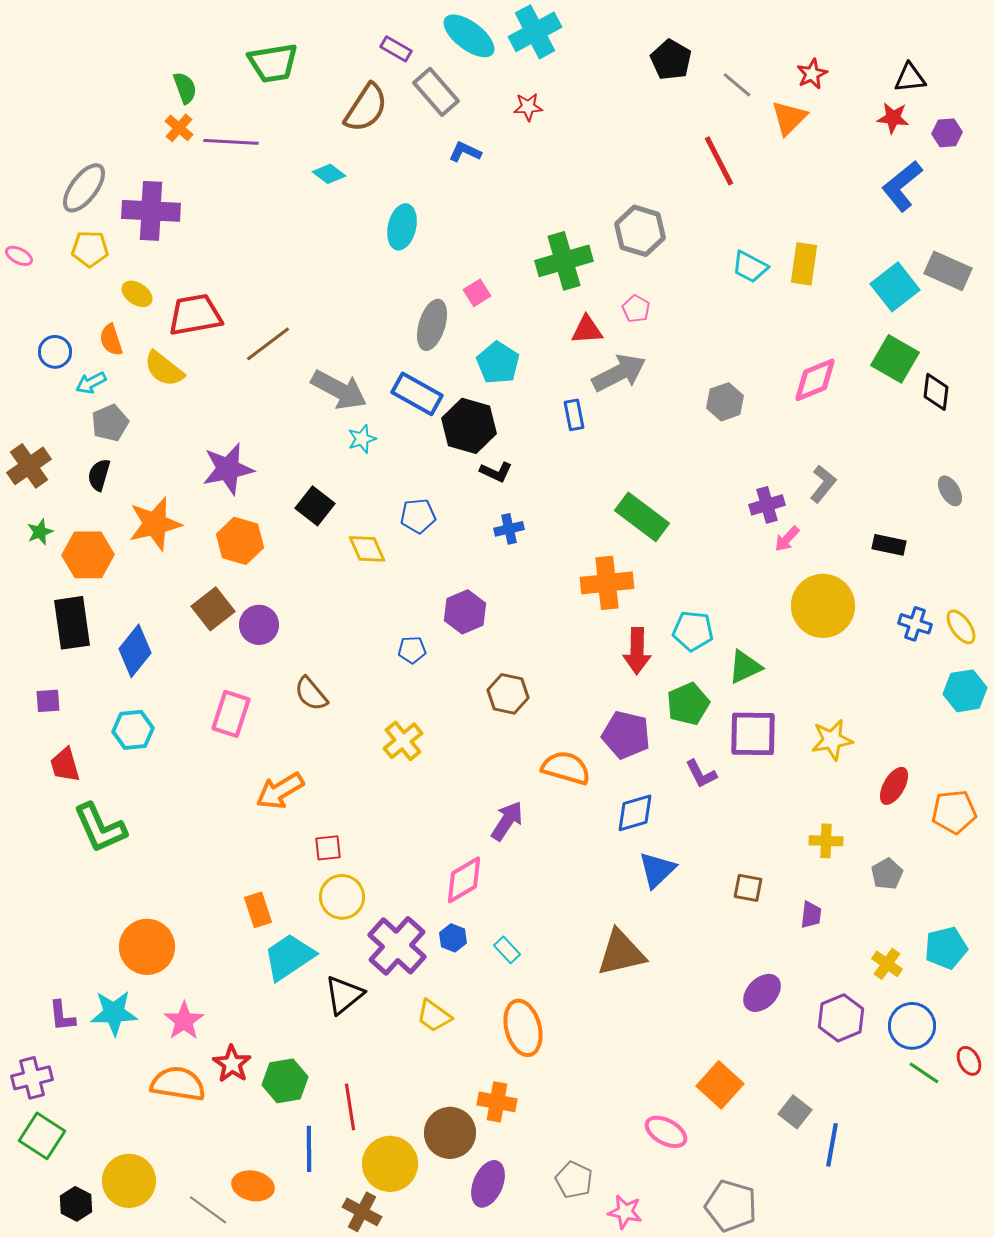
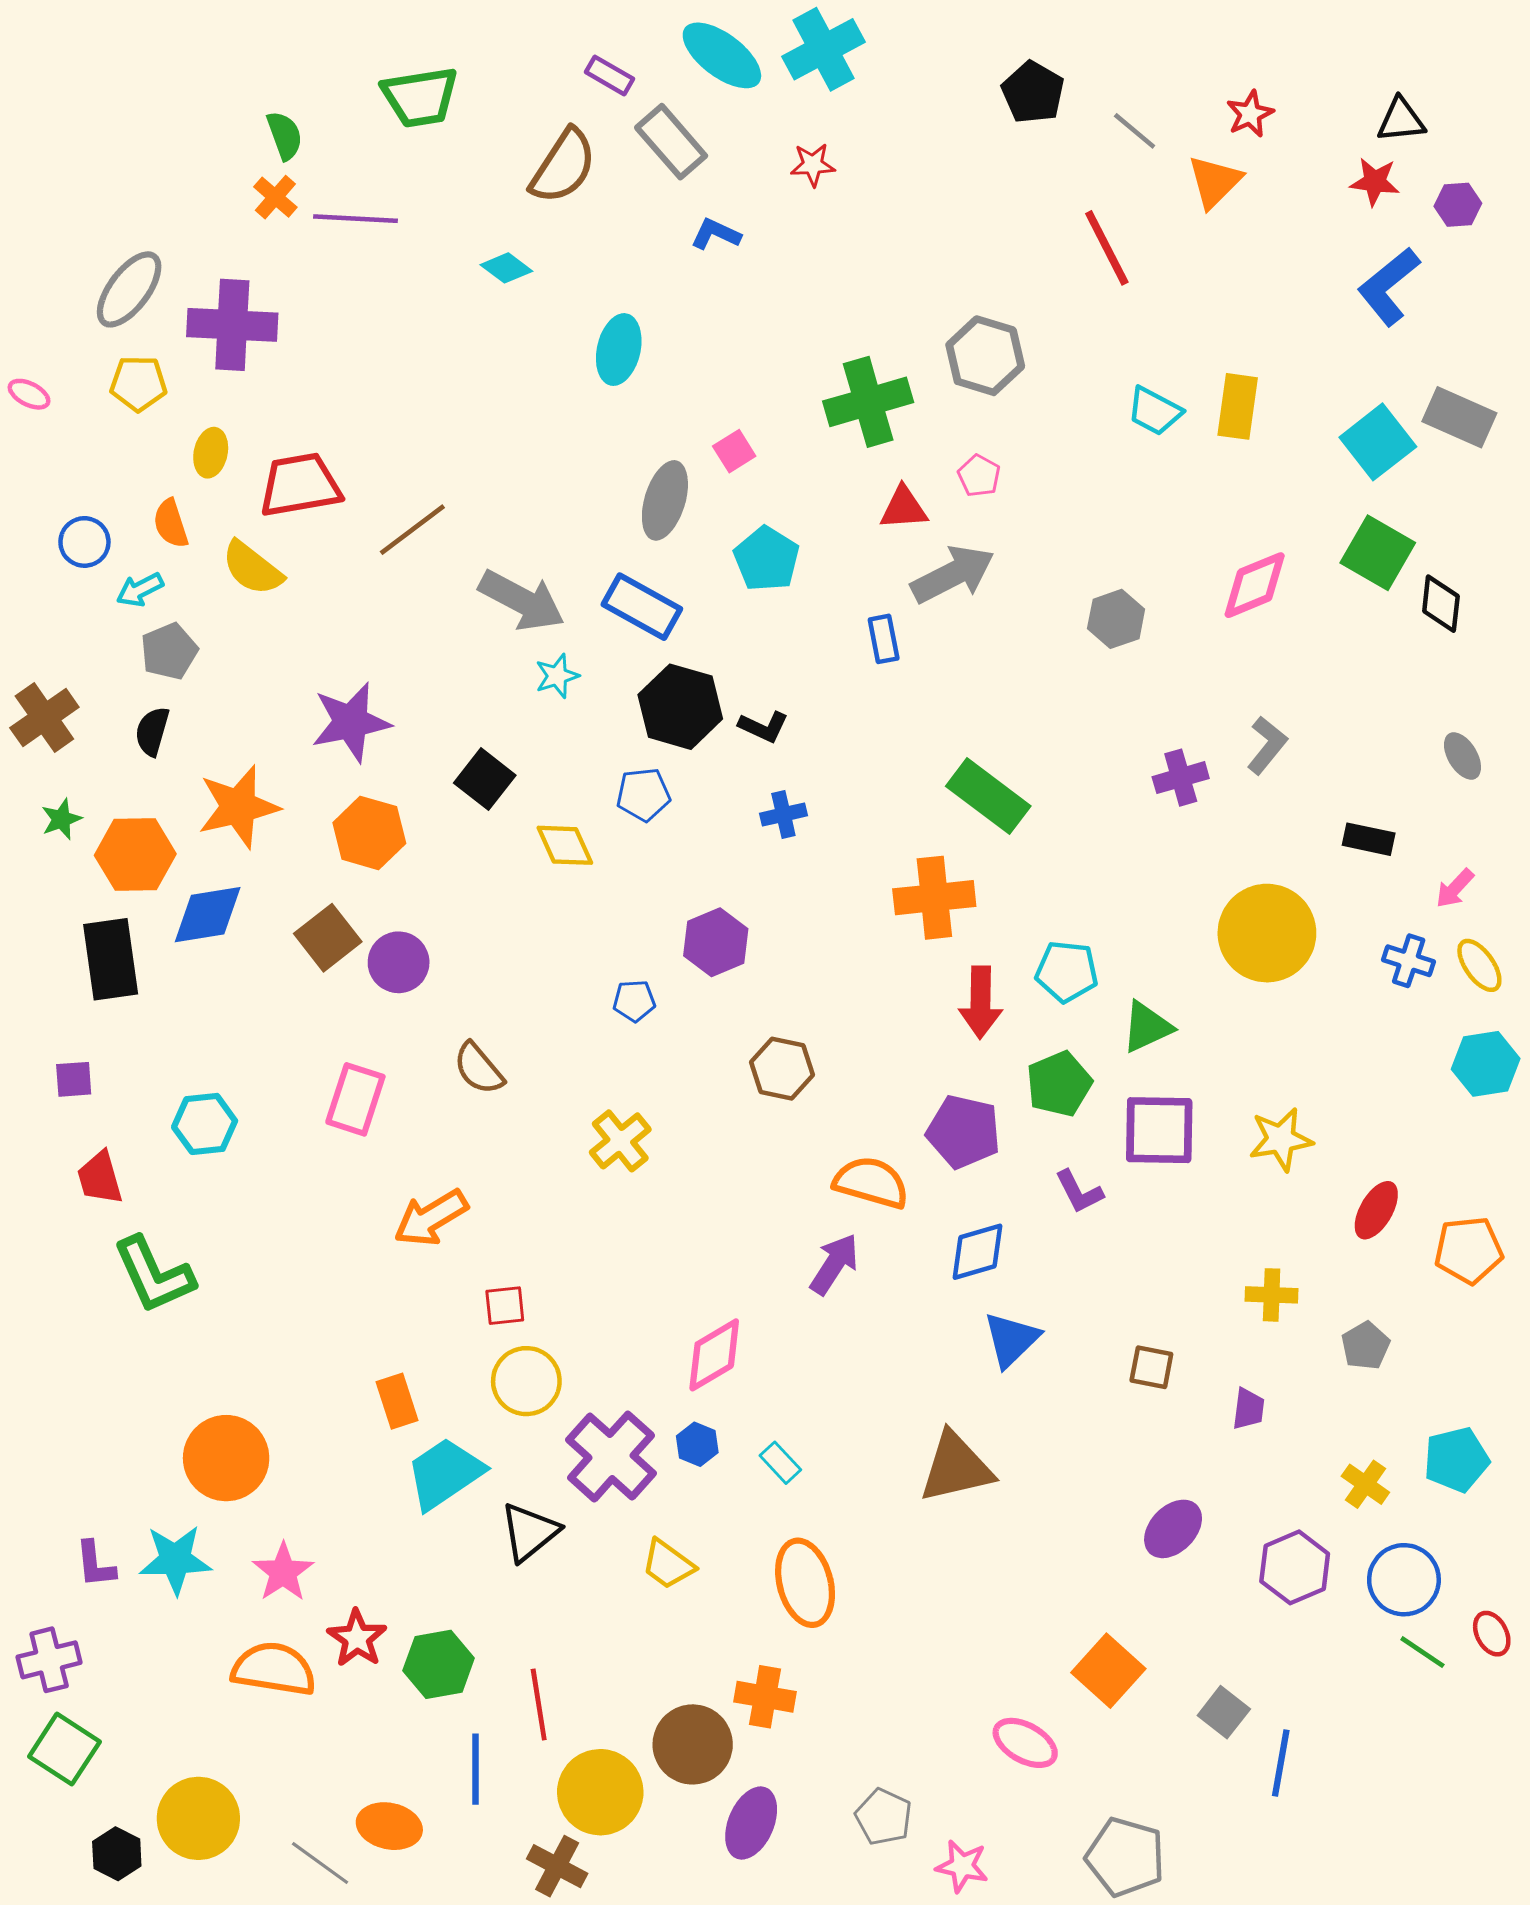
yellow ellipse: (137, 294) -> (211, 453), turned 68
black hexagon: (469, 426) -> (680, 707), moved
pink arrow: (787, 539) -> (1455, 888), moved
blue diamond: (135, 651) -> (208, 915), moved, turned 42
purple arrow: (507, 821) -> (834, 1264), moved

